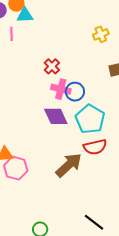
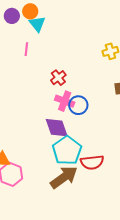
cyan triangle: (25, 15) -> (37, 24), turned 48
pink line: (12, 34) -> (26, 49), moved
cyan pentagon: (90, 119) -> (67, 150), moved

